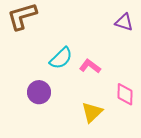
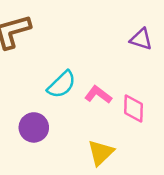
pink diamond: (125, 94) -> (133, 109), moved

